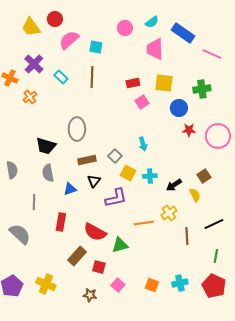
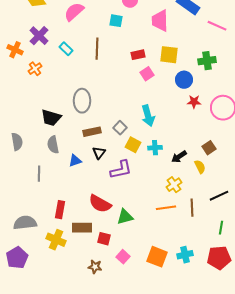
cyan square: (96, 47) -> (116, 21), moved
cyan arrow: (143, 144) -> (148, 116), size x1.5
red rectangle: (61, 222) -> (60, 210), moved
orange line: (144, 223) -> (166, 208), moved
gray semicircle: (20, 234) -> (25, 223), moved, turned -50
brown rectangle: (77, 256) -> (82, 228), turned 48
yellow cross: (46, 284) -> (56, 240), moved
orange square: (152, 285) -> (157, 257), size x1.5
red pentagon: (214, 286) -> (219, 258), turned -30

